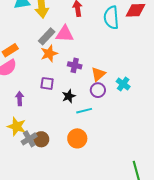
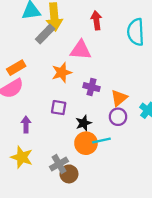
gray rectangle: (47, 36) -> (45, 34), moved
orange circle: (77, 138) -> (86, 143), moved
gray cross: (29, 139) -> (59, 164), moved
brown circle: (41, 139) -> (69, 174), moved

